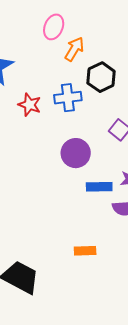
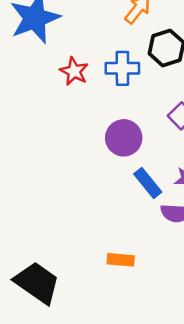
blue rectangle: (99, 187) -> (148, 183), turned 45

